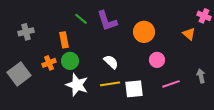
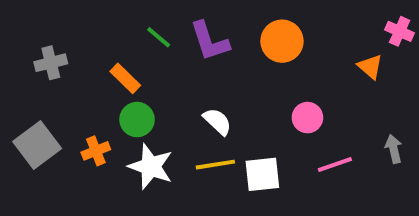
orange circle: (144, 32) -> (282, 41), moved
orange rectangle: (64, 40) -> (125, 78), turned -35
orange cross: (49, 63) -> (96, 151), moved

